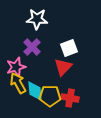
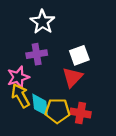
white star: (37, 19) -> (42, 22), turned 30
purple cross: (32, 47) -> (37, 54), turned 36

